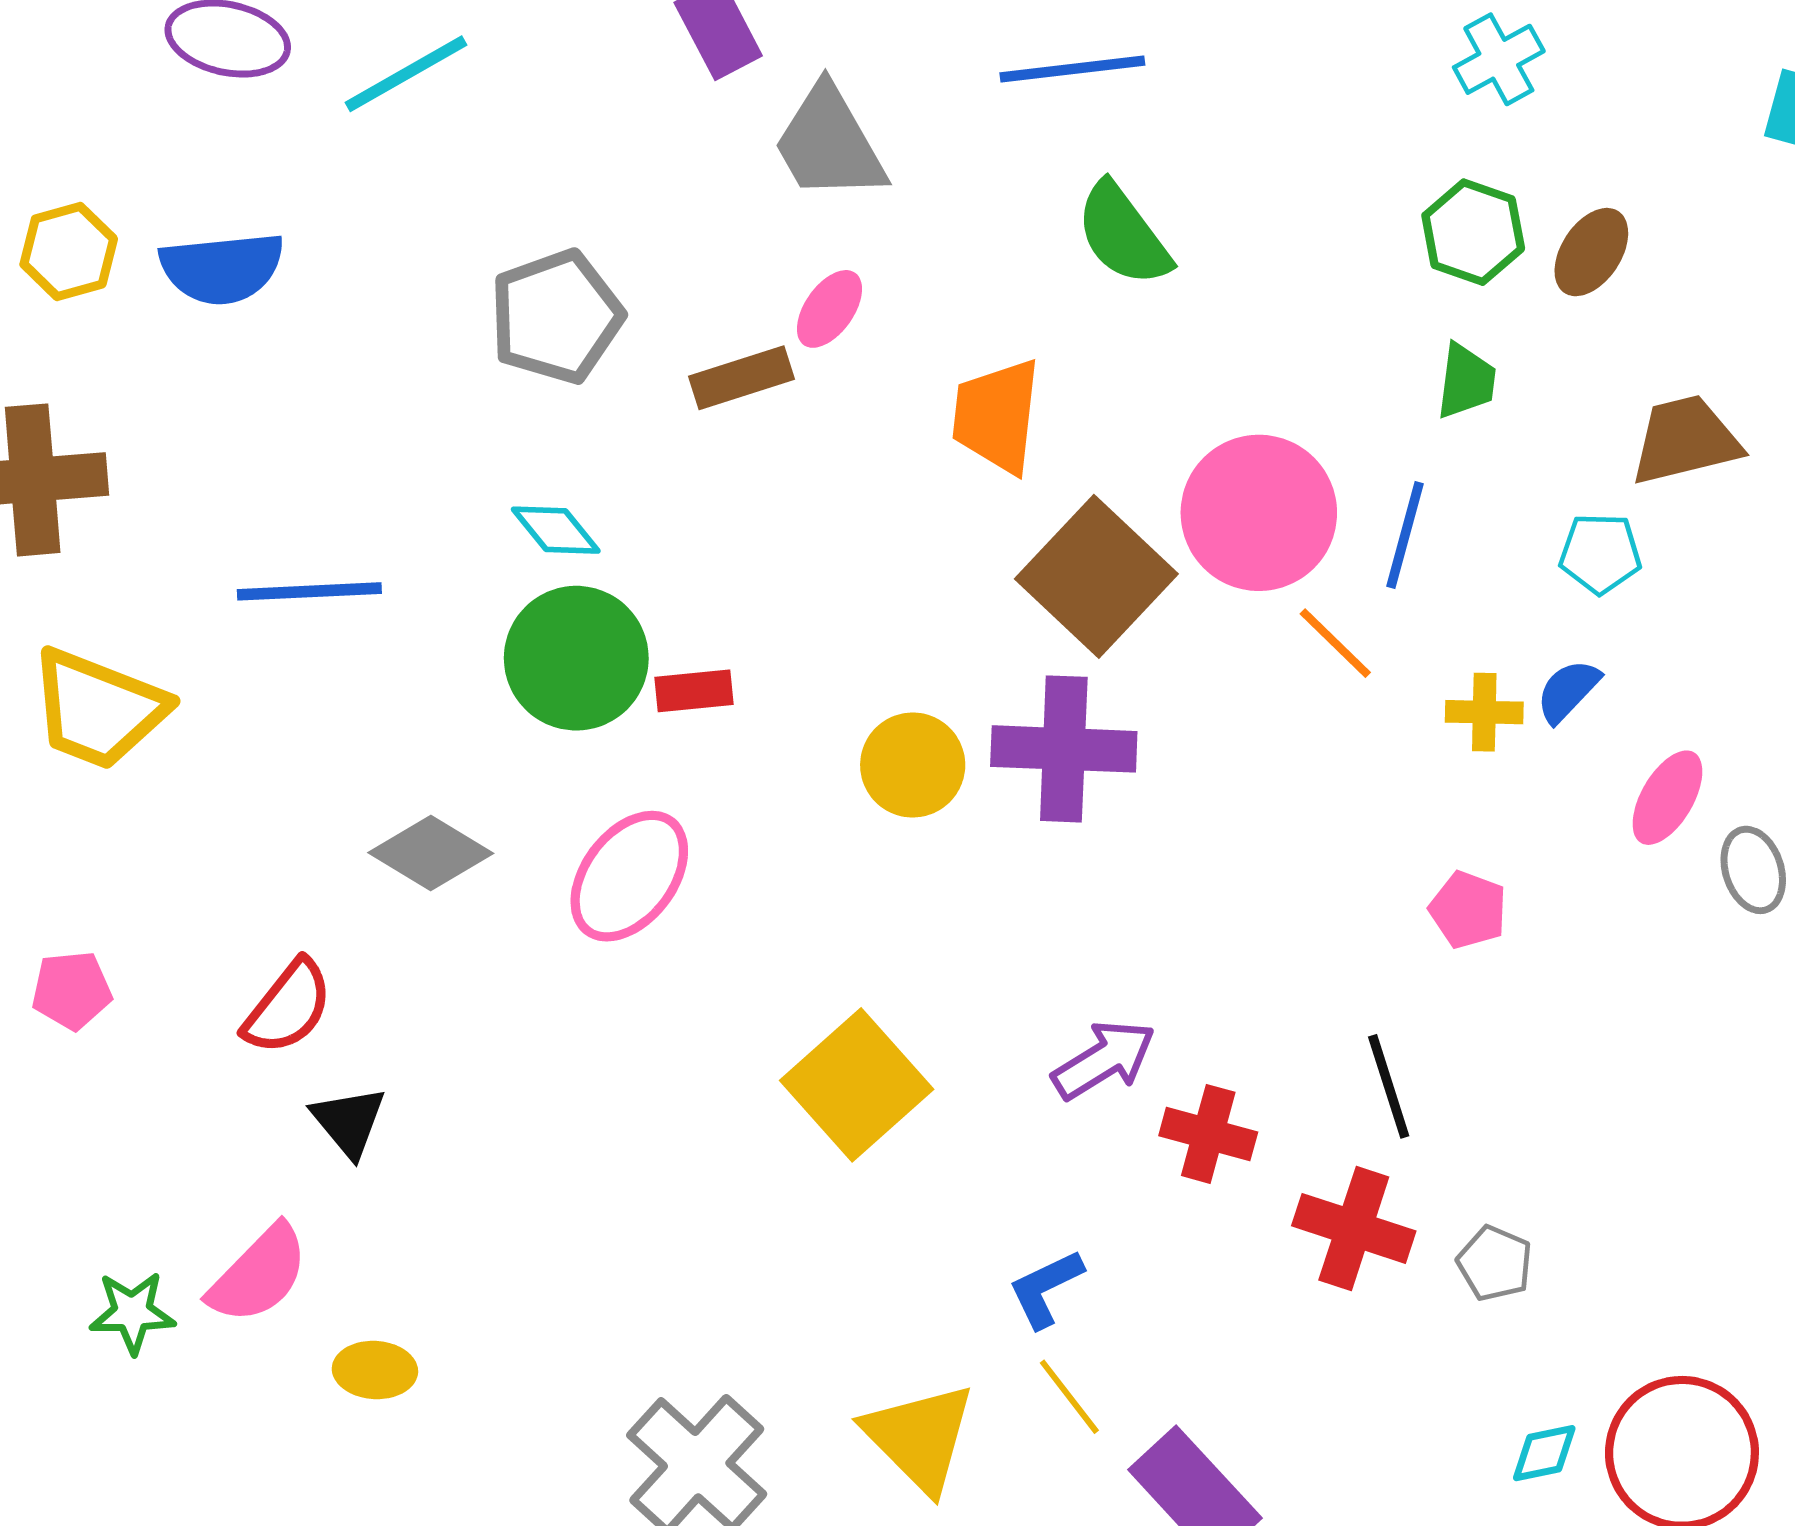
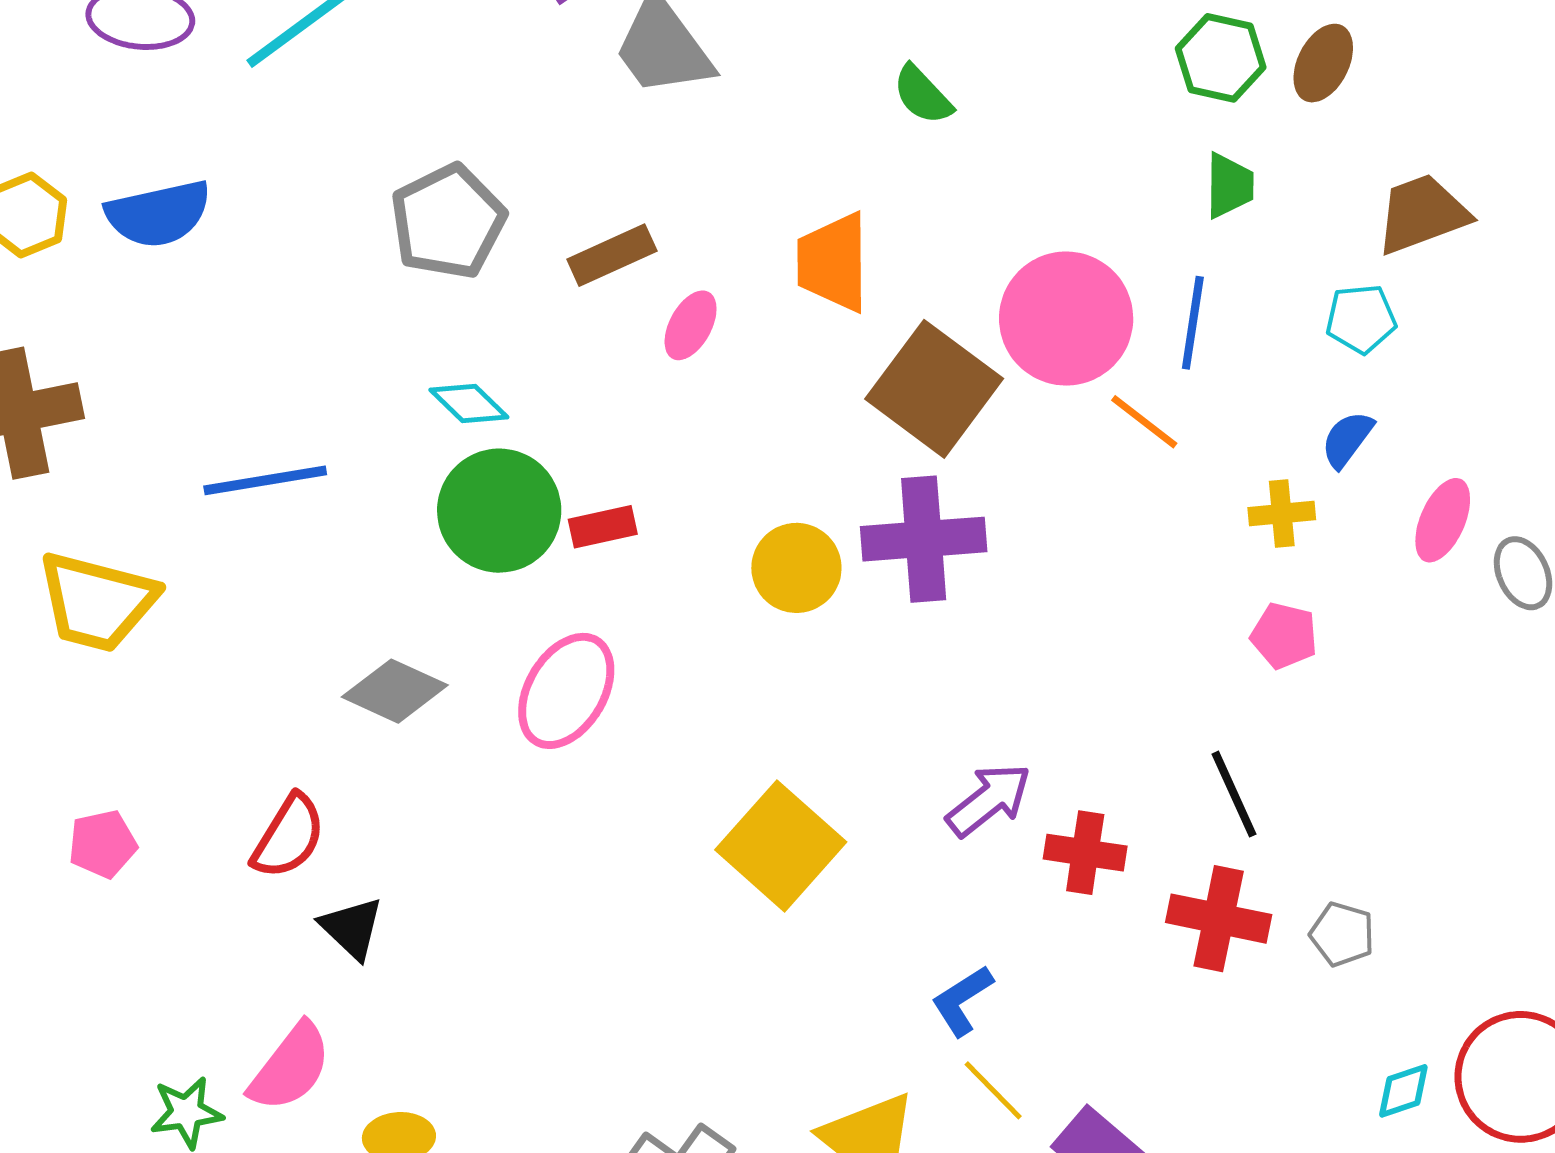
green semicircle: (1123, 234) -> (923, 95), size x0.7
pink ellipse: (829, 309) -> (691, 325), moved
yellow cross: (1484, 712) -> (1282, 514), moved

